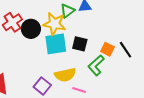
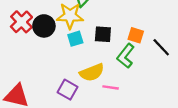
cyan square: (56, 44) -> (75, 39), size x0.6
black line: (125, 50) -> (161, 47), moved

